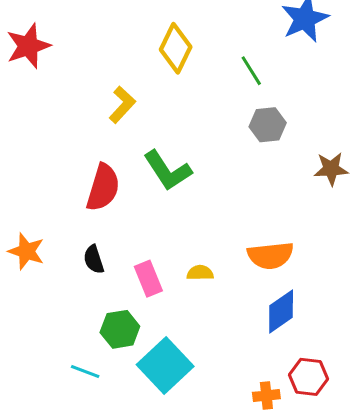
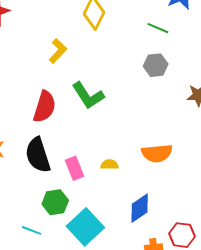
green line: (251, 71) -> (158, 28), moved, turned -35
black semicircle: (94, 259) -> (38, 155), size x1.8
blue diamond: (281, 311) -> (140, 208), moved

